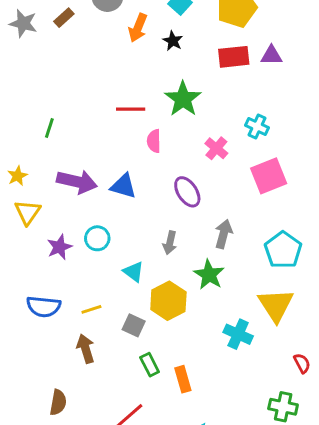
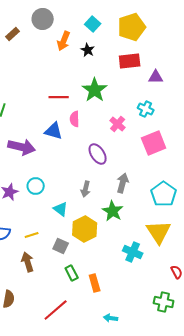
purple triangle: (271, 55) -> (156, 77), moved
blue triangle: (123, 186) -> (54, 131), moved

